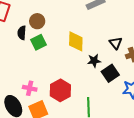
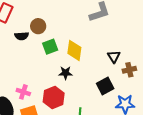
black semicircle: (22, 33) -> (22, 36), turned -104
green square: (39, 42) -> (50, 47), moved
black star: (94, 61) -> (65, 73), moved

